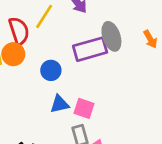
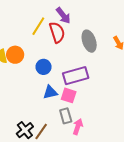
red semicircle: (19, 31) -> (57, 32), moved
purple rectangle: (90, 49) -> (76, 76), moved

